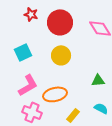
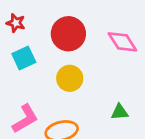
red star: (31, 14) -> (16, 23), moved
cyan square: (23, 52) -> (24, 58), moved

